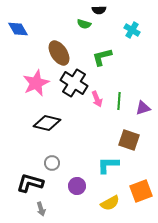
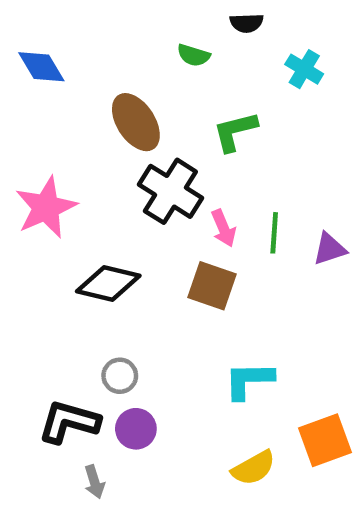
black semicircle: (99, 10) -> (247, 23), moved
pink star: (36, 83) -> (46, 207), moved
brown square: (129, 140) -> (212, 286), moved
purple circle: (77, 186) -> (136, 429), moved

